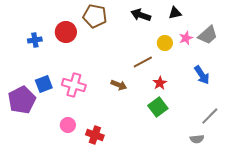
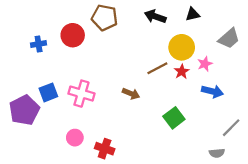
pink star: (186, 38) -> (205, 64), moved
yellow circle: (165, 43) -> (182, 47), size x1.5
blue arrow: (202, 75) -> (212, 91), moved, turned -42
red star: (160, 83) -> (182, 72), moved

